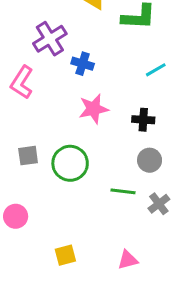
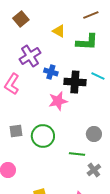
cyan line: (156, 70) -> (98, 76), turned 56
black cross: (143, 120) -> (75, 82), moved, size x1.5
gray cross: (159, 204) -> (94, 170), moved

